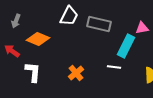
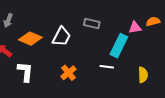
white trapezoid: (69, 16) -> (62, 37), moved
gray rectangle: (99, 24) -> (92, 24), size x0.7

